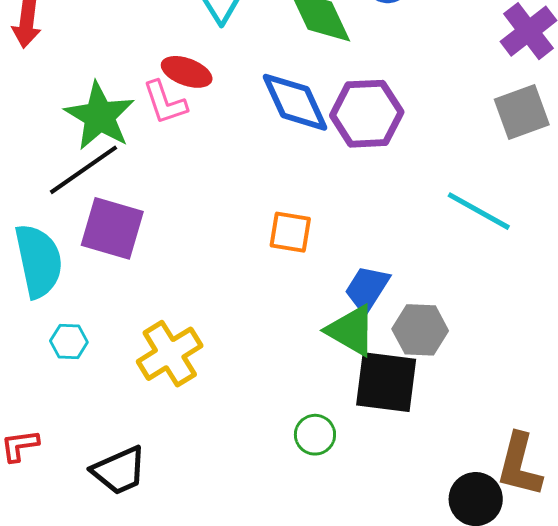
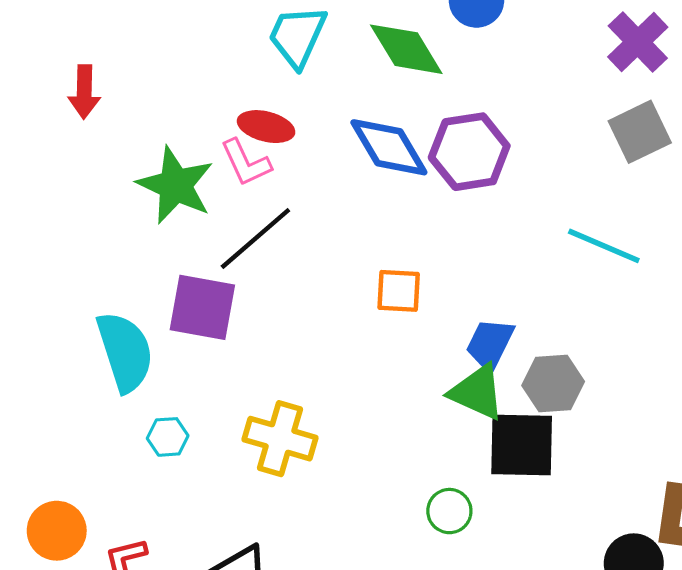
black line: (83, 170) -> (255, 238), moved
yellow cross: (170, 354) -> (280, 439), turned -36

